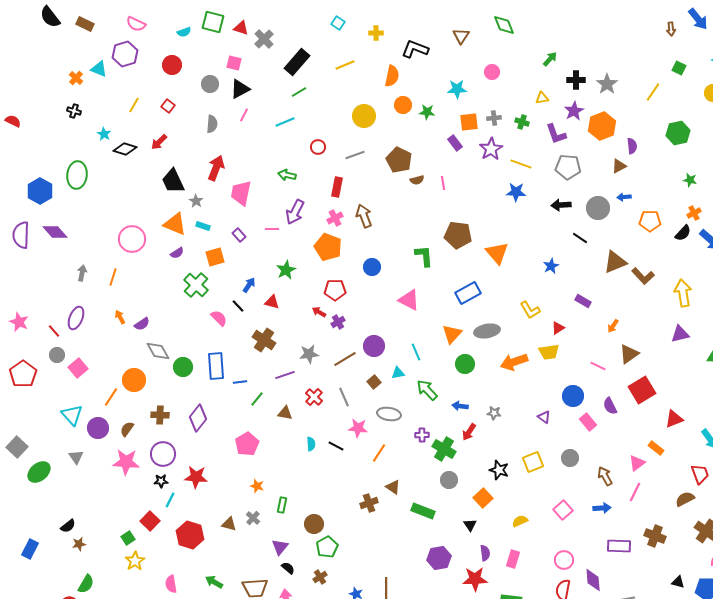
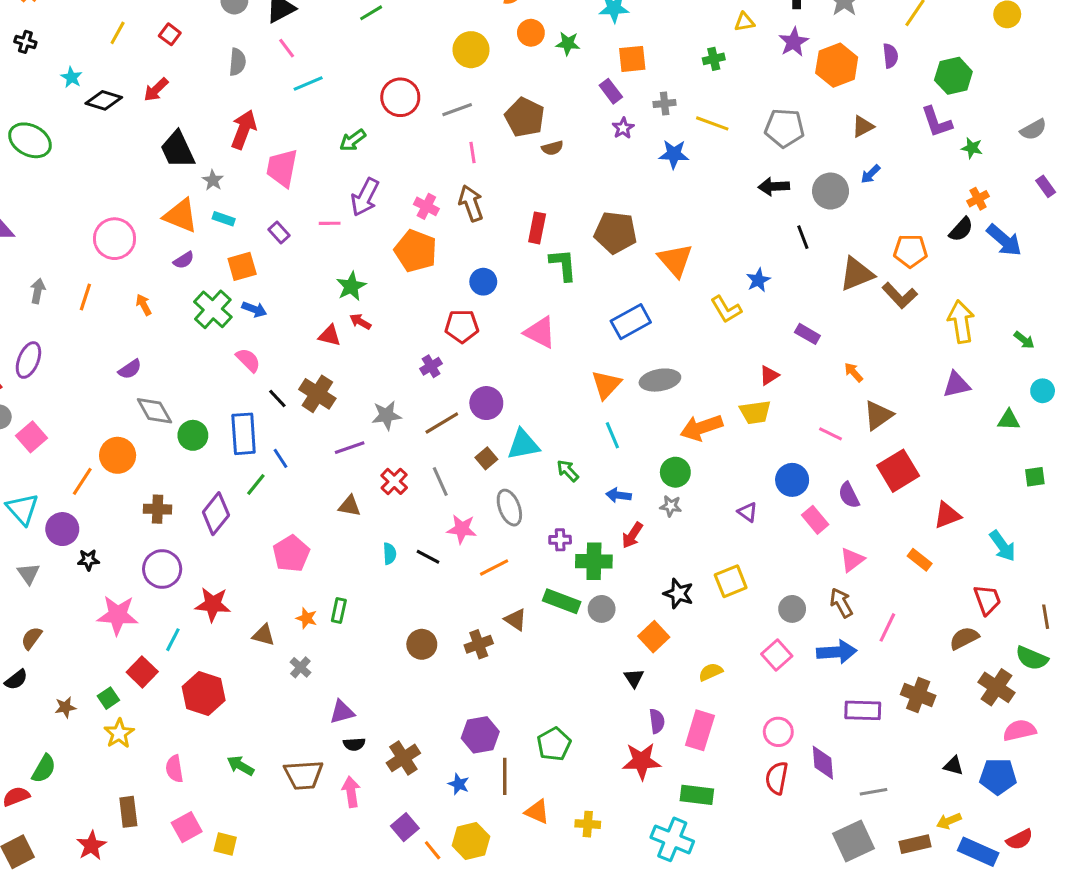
pink line: (244, 115) -> (287, 48), turned -64
gray cross: (494, 118) -> (665, 103), moved
cyan line: (285, 122) -> (308, 83), moved
green cross: (522, 122) -> (714, 59), turned -32
purple L-shape: (556, 134) -> (937, 122), moved
purple semicircle: (632, 146) -> (890, 56), moved
red circle: (318, 147) -> (400, 97), size x1.6
purple star: (491, 149) -> (623, 128), moved, size x0.6
green ellipse: (77, 175) -> (30, 140), turned -68
green arrow: (287, 175) -> (353, 140), turned -48
pink line: (443, 183) -> (473, 153), moved
red rectangle: (337, 187) -> (537, 228), moved
blue star: (516, 192) -> (674, 154), moved
blue arrow: (624, 197) -> (870, 174), turned -40
pink cross: (335, 218) -> (426, 206), turned -35
orange pentagon: (650, 221) -> (910, 251), moved
black line: (580, 238) -> (803, 237), turned 35
blue arrow: (249, 285) -> (254, 309), moved, turned 77
red pentagon: (335, 290) -> (462, 326), moved
black line: (238, 306) -> (277, 398), moved
yellow L-shape: (530, 310) -> (726, 309), moved
red arrow: (319, 312) -> (360, 322), moved
orange arrow: (120, 317) -> (144, 305), moved
orange arrow: (613, 326) -> (854, 372), turned 104
cyan line: (416, 352) -> (612, 435), moved
green circle: (465, 364) -> (675, 472), moved
cyan triangle: (398, 373) -> (523, 445), size x1.6
blue line: (240, 382) -> (280, 458), turned 64
green arrow: (427, 390) -> (568, 471), size x0.7
green line: (257, 399) -> (256, 484), moved
gray ellipse: (389, 414) -> (509, 508), turned 60
brown semicircle: (127, 429) -> (32, 638), moved
green cross: (444, 449) -> (594, 561), turned -30
orange line: (379, 453) -> (494, 567), turned 30
gray circle: (570, 458) -> (792, 609), moved
pink star: (126, 462) -> (118, 615), moved
pink triangle: (637, 463) -> (852, 560), moved
black star: (161, 481) -> (88, 560), moved
green rectangle: (282, 505) -> (339, 610), moved
blue arrow: (602, 508) -> (837, 652), size x1.4
green rectangle: (423, 511) -> (562, 601), moved
brown triangle: (229, 524) -> (264, 635), moved
brown circle: (314, 524) -> (422, 644), moved
brown star: (79, 544) -> (65, 707), moved
purple triangle: (280, 547) -> (342, 712), turned 36
green pentagon: (327, 547) -> (554, 744), moved
purple hexagon: (439, 558) -> (480, 735), moved
pink rectangle: (513, 559) -> (700, 730), size x1.4
black semicircle: (288, 568) -> (354, 744), turned 136
brown cross: (320, 577) -> (403, 758), size x1.5

